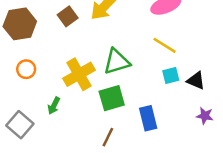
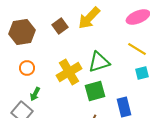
green arrow: (54, 106) -> (35, 94), moved

